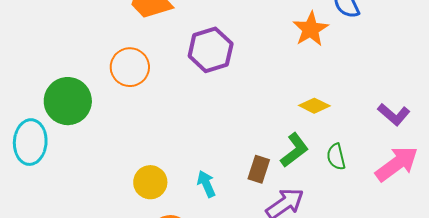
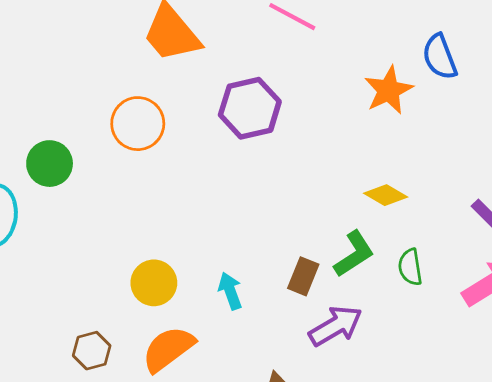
green circle: (68, 101) -> (50, 164), size x0.7

